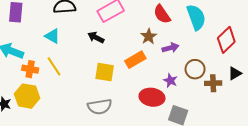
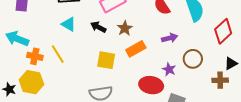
cyan triangle: (52, 36) -> (69, 24), moved
brown star: (149, 36) -> (125, 28), moved
brown cross: (213, 83) -> (220, 80), moved

